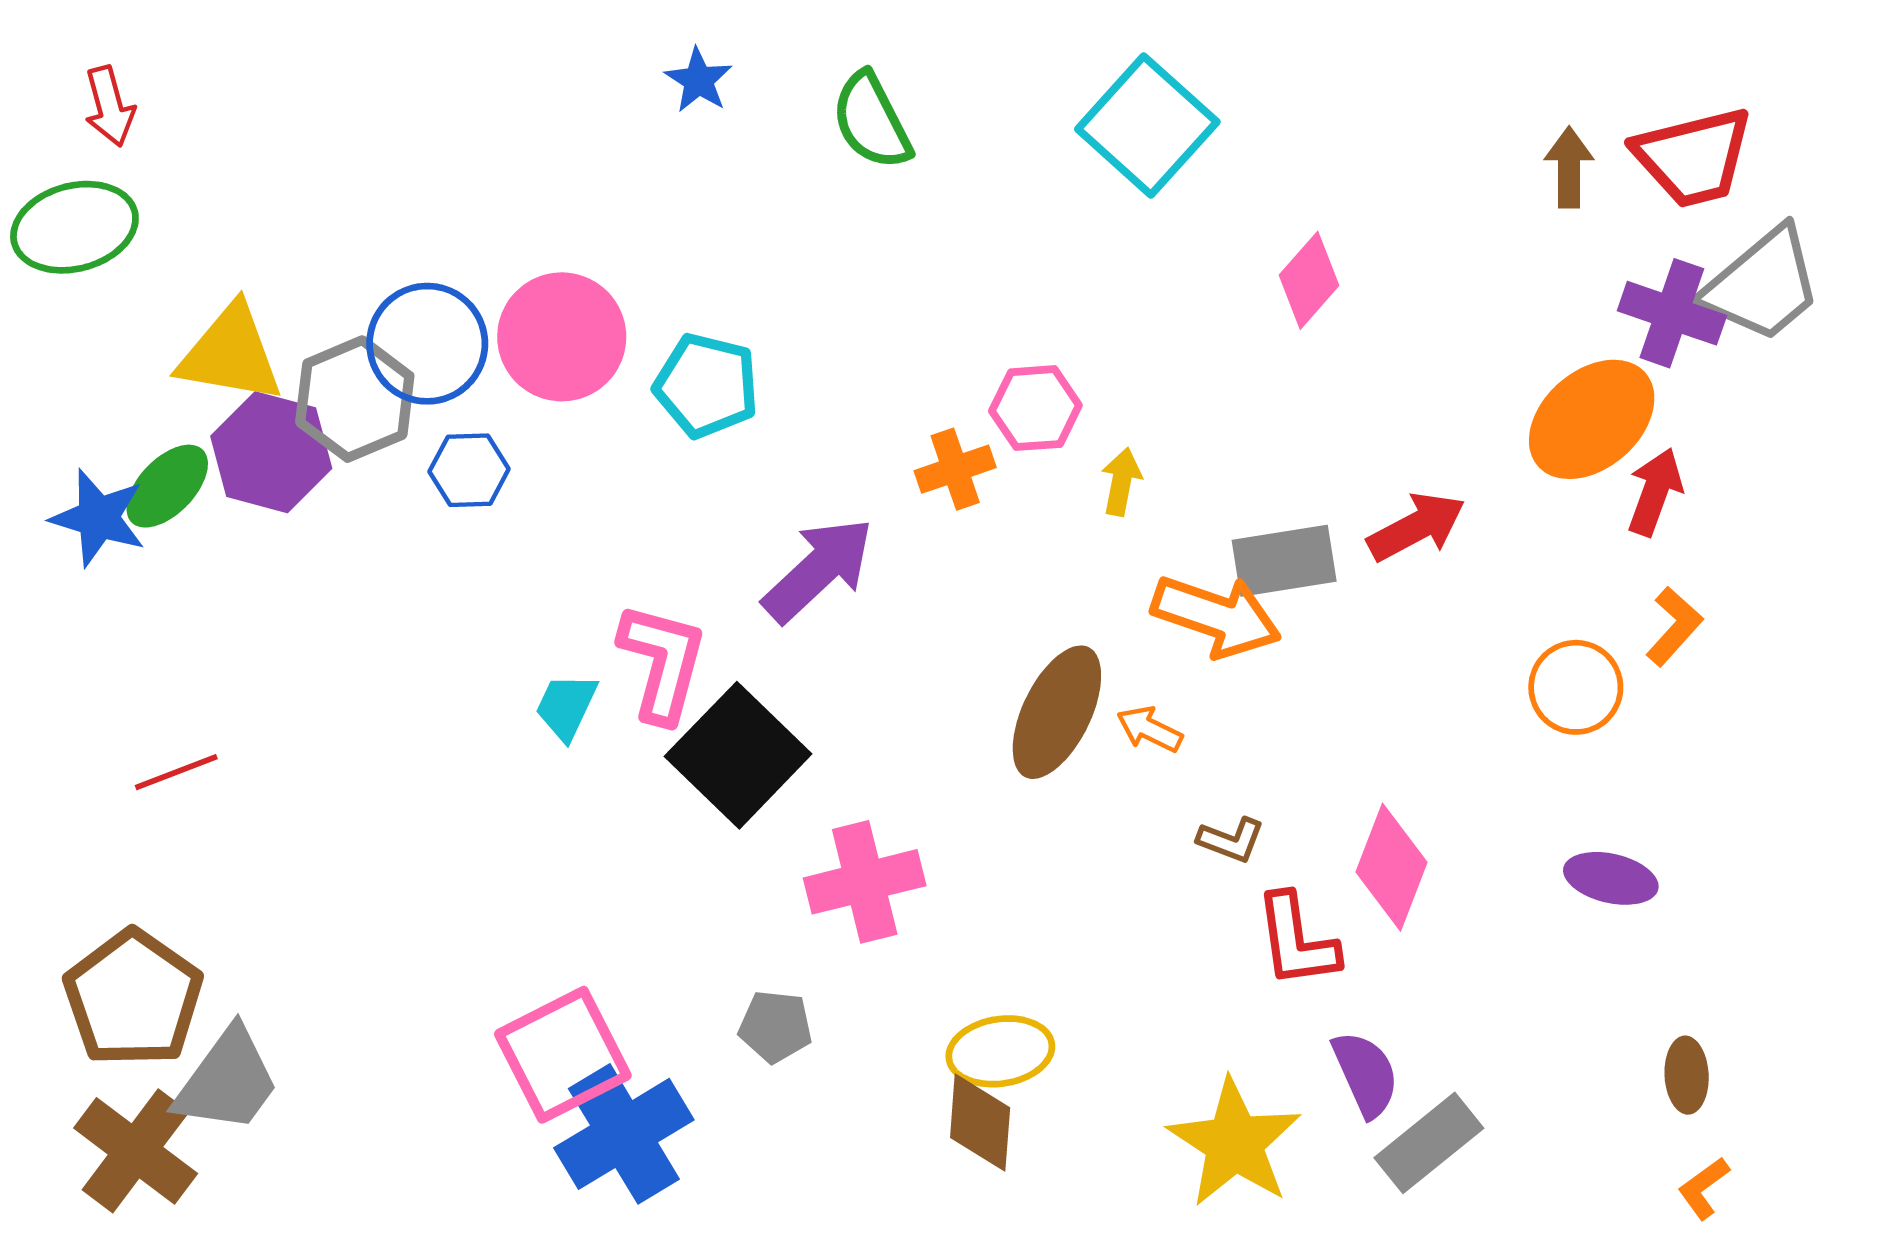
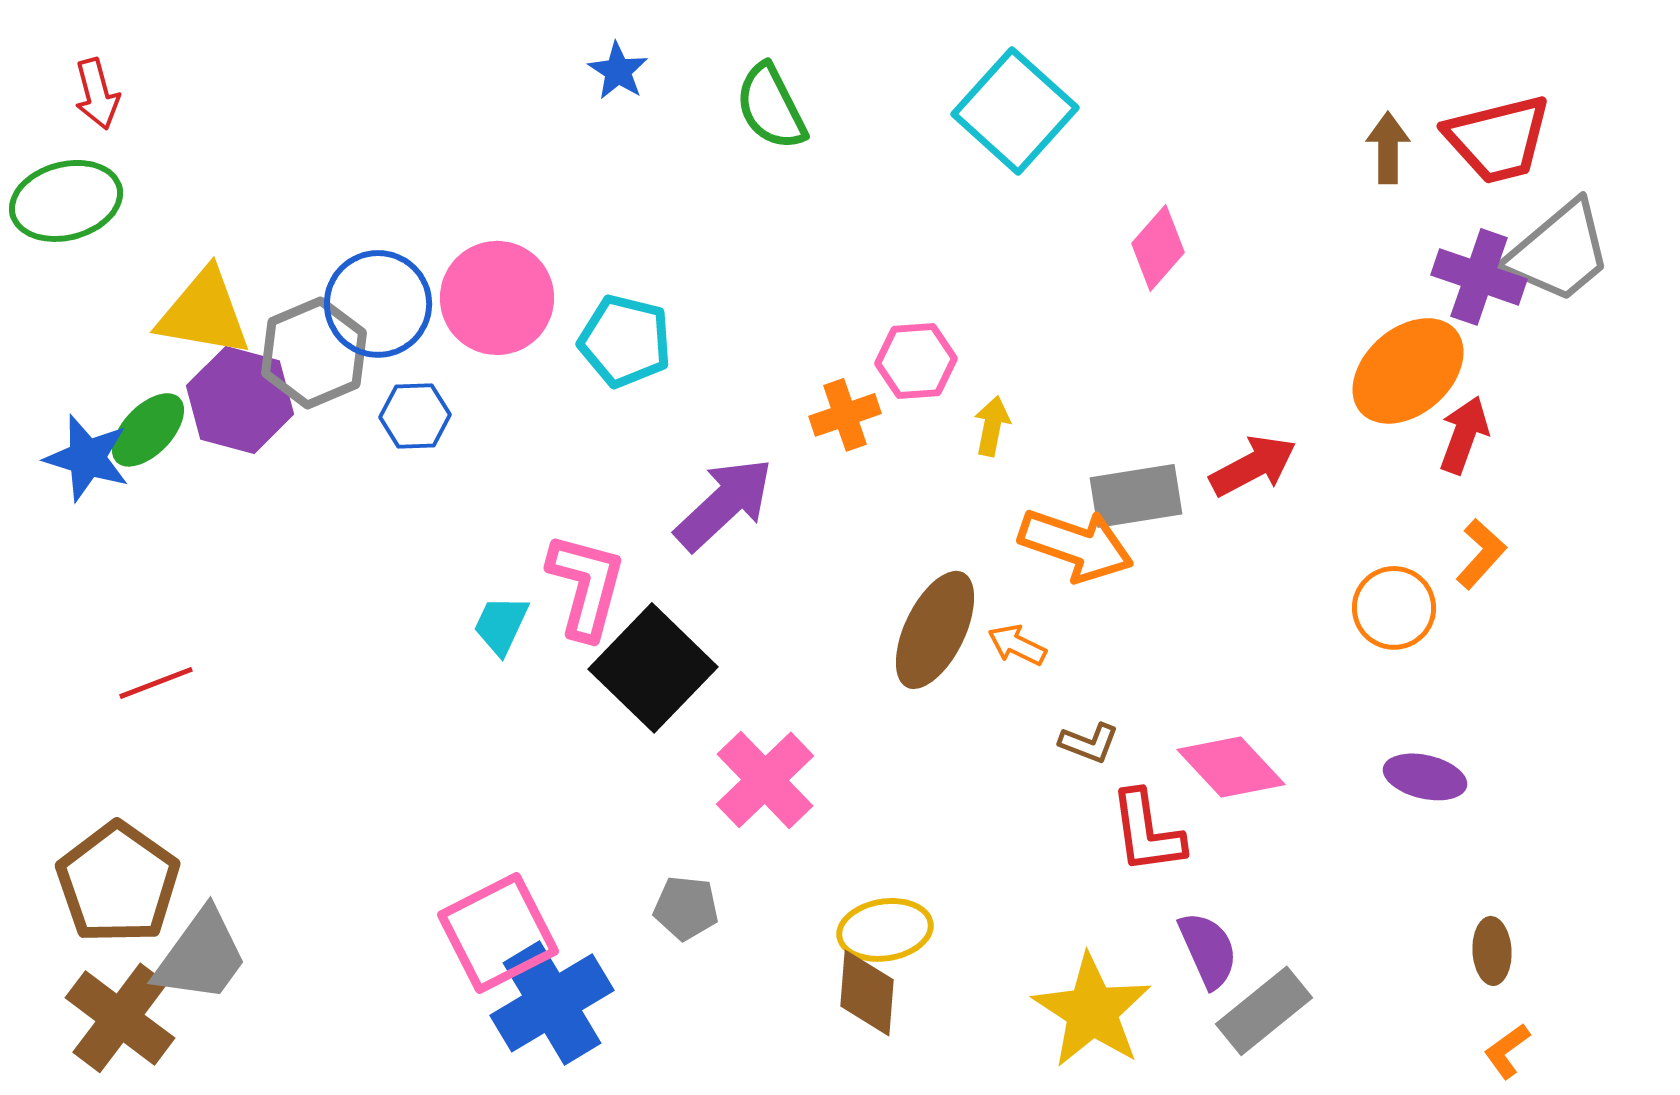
pink diamond: (1392, 867) -> (1231, 767), turned -64
pink cross: (865, 882) -> (765, 780), turned -30

